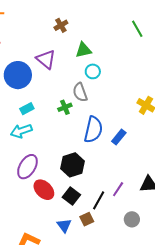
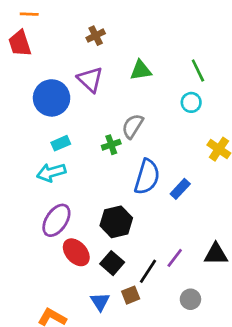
brown cross: (61, 25) -> (96, 36), moved
green line: (137, 29) -> (198, 71), moved
cyan circle: (93, 71) -> (191, 102), moved
gray semicircle: (80, 92) -> (133, 126), turned 48

